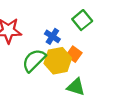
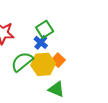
green square: (82, 20) -> (45, 29), moved

